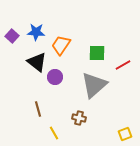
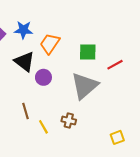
yellow line: (54, 133) -> (43, 127), moved

